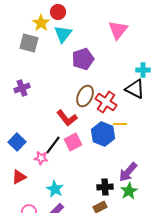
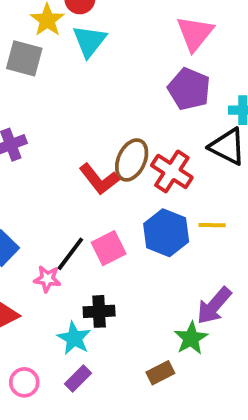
purple pentagon: (83, 59) -> (189, 89), moved, turned -30
red L-shape: (67, 118) -> (99, 179), moved
yellow line: (120, 124) -> (212, 225), moved
black cross: (105, 187) -> (99, 311), moved
green star: (129, 191) -> (191, 338), moved

